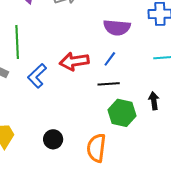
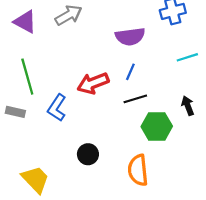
black circle: (53, 139) -> (88, 154), moved

